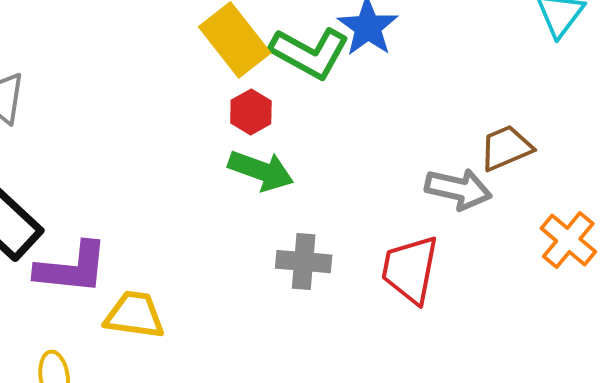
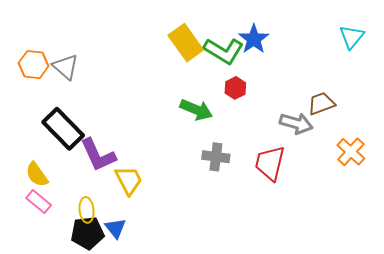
red hexagon: (251, 112) -> (235, 88), moved
purple L-shape: (72, 268) -> (98, 155), turned 57
yellow trapezoid: (134, 315) -> (129, 180), turned 52

